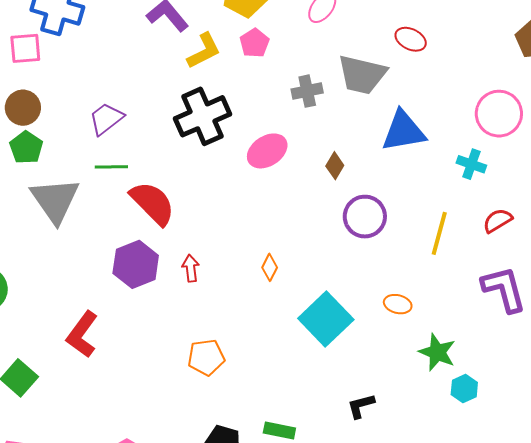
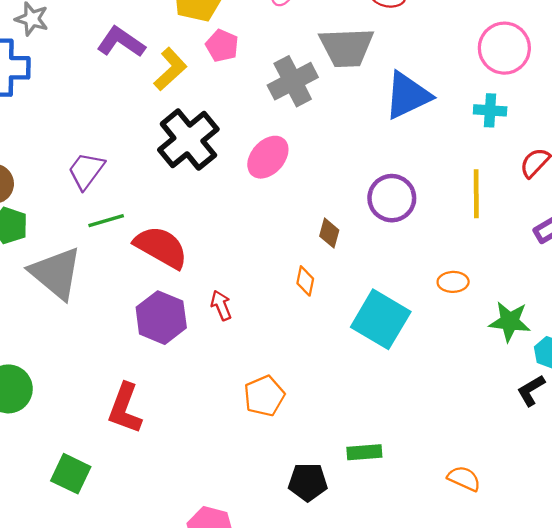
gray cross: (307, 91) -> (293, 81), size x1.4
brown diamond: (335, 166) -> (329, 233), moved
black L-shape: (361, 406) -> (531, 390), moved

